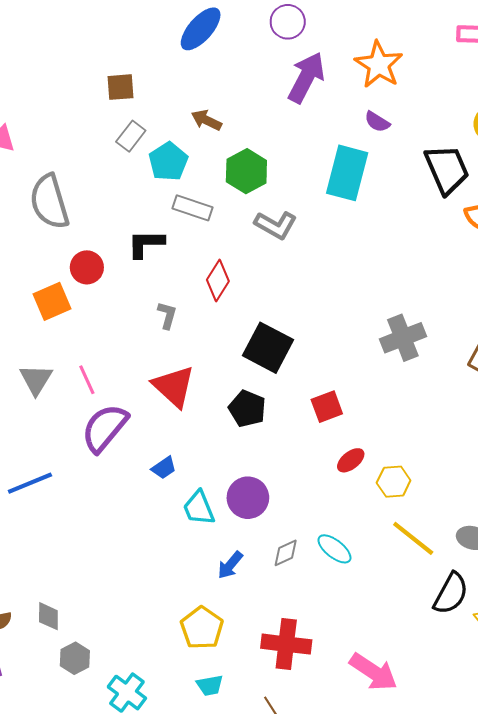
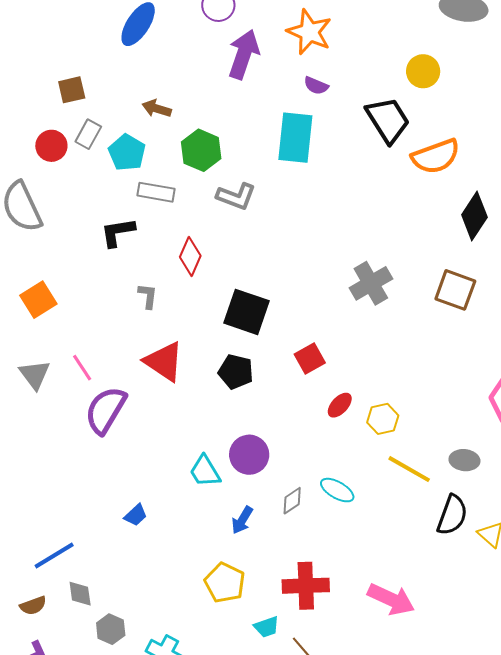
red circle: (87, 267) -> (51, 146), moved
blue trapezoid: (164, 468) -> (136, 515), moved
blue line: (30, 483) -> (54, 556), moved
cyan trapezoid: (210, 685) -> (267, 627), moved

